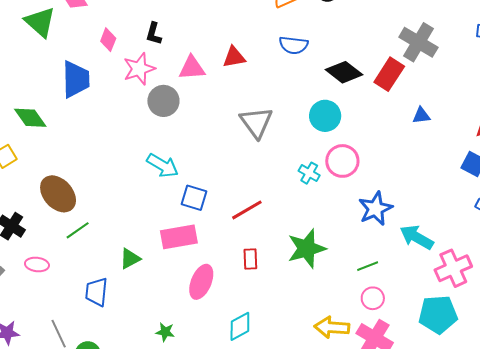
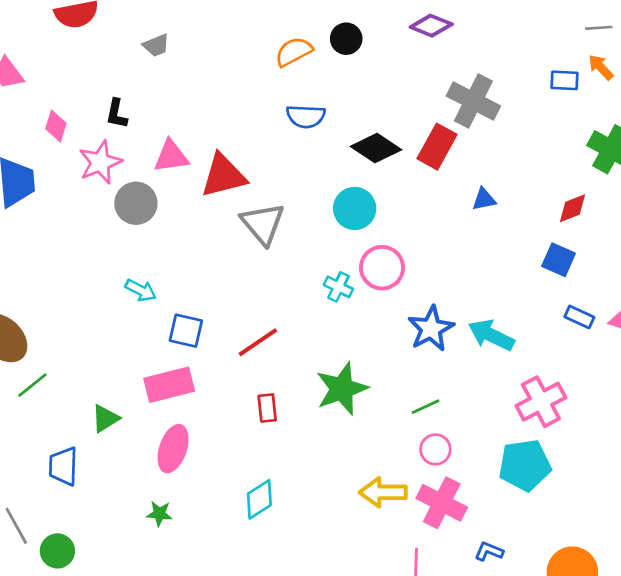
red triangle: (234, 57) -> (224, 176), moved, size x1.5
cyan arrow: (163, 166) -> (141, 290), size x0.7
cyan arrow: (417, 237) -> (491, 335), moved
pink ellipse: (201, 282) -> (173, 449), moved

